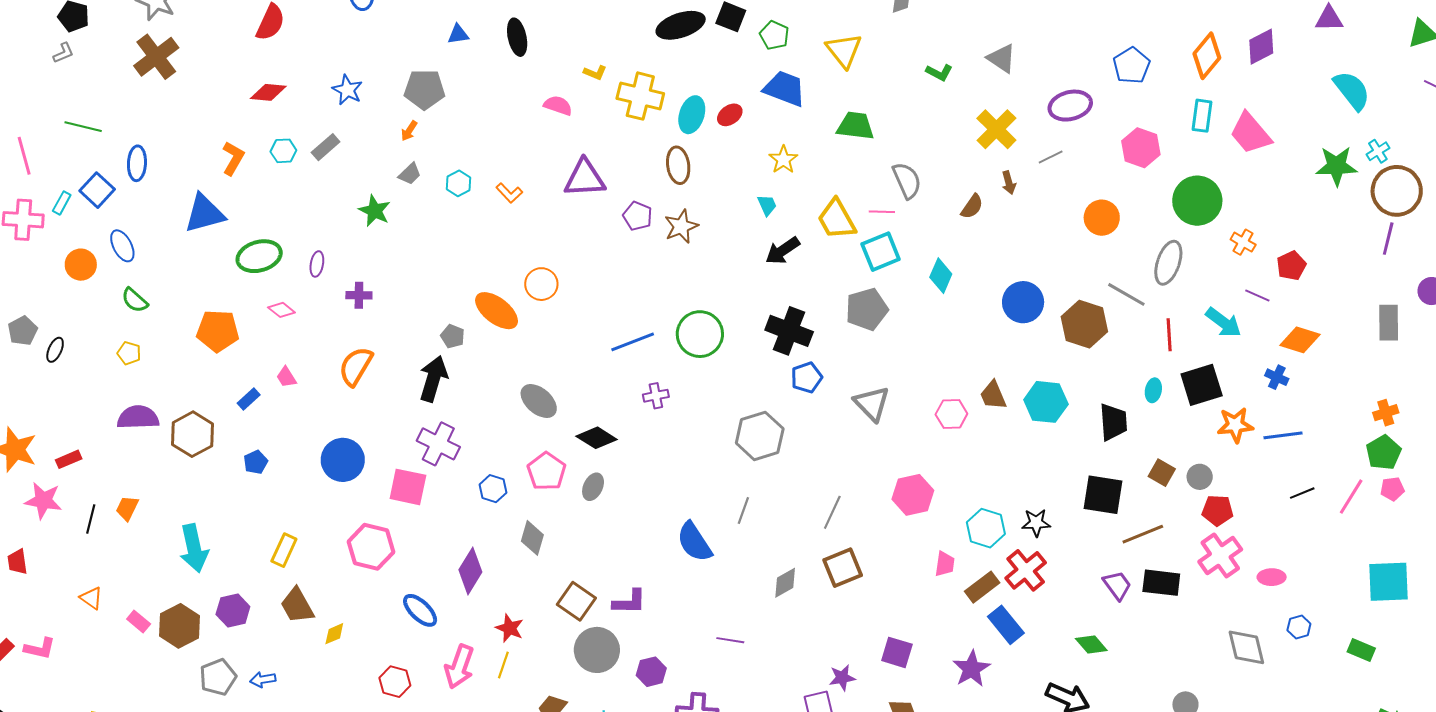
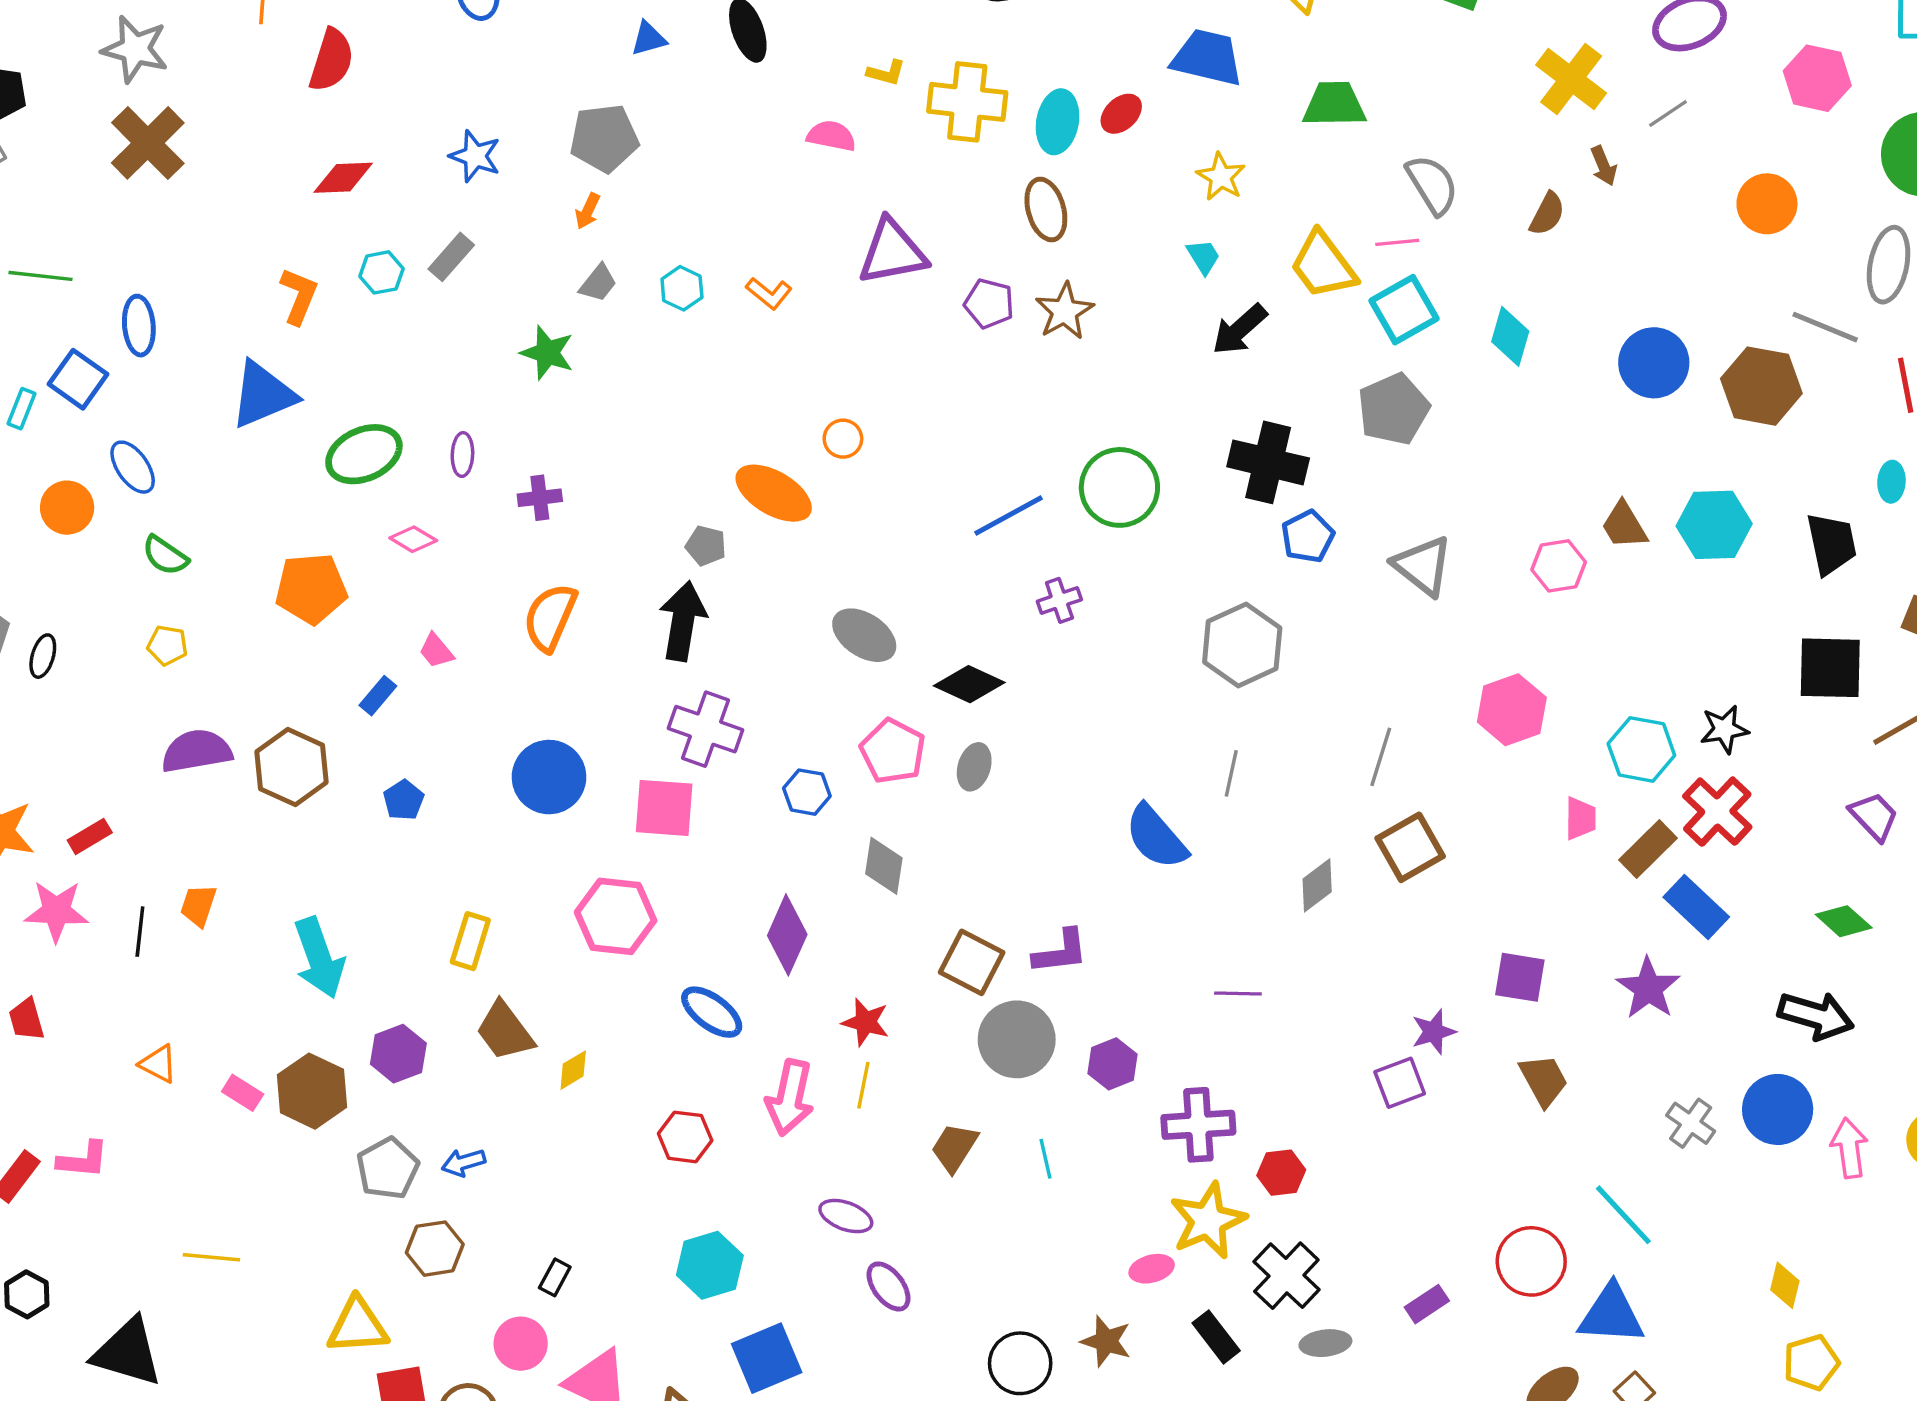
orange circle: (541, 284) -> (843, 439), size x0.7

